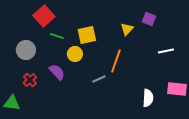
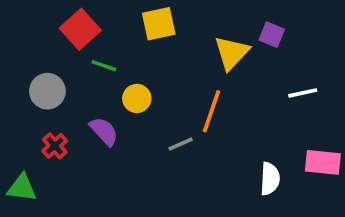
yellow triangle: (127, 29) -> (232, 53), size x1.5
yellow square: (87, 35) -> (159, 24), moved

